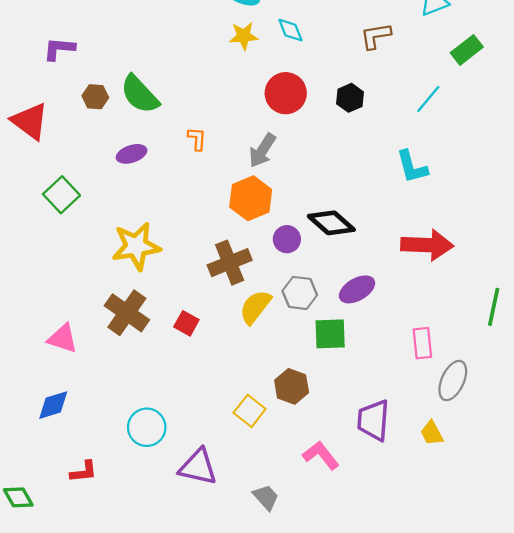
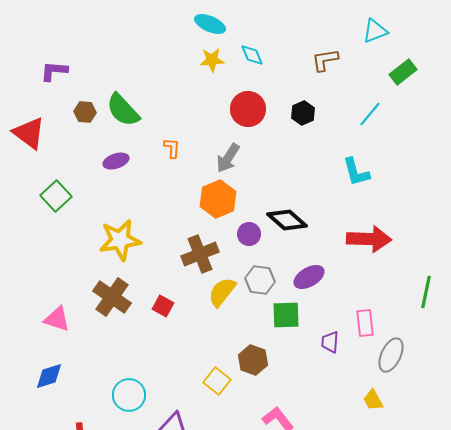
purple trapezoid: (373, 420) -> (330, 342), moved, size x0.6

